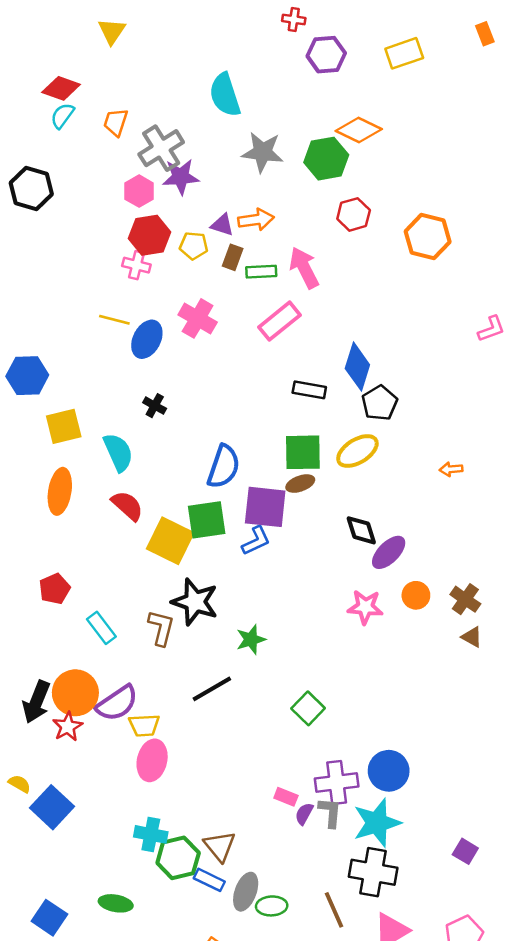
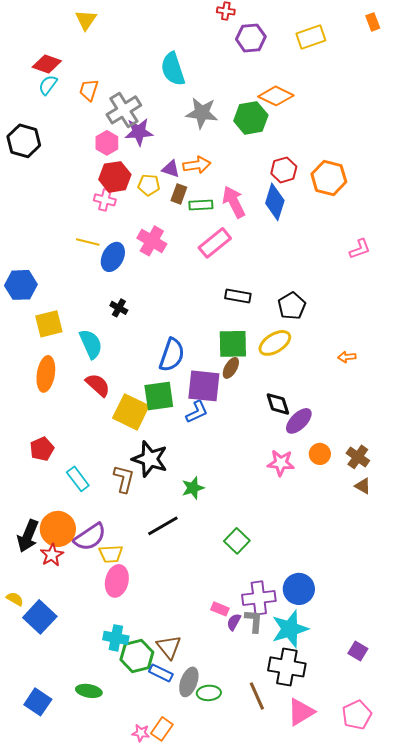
red hexagon: (354, 214) -> (284, 170), moved
pink L-shape: (491, 329) -> (360, 249), moved
blue diamond: (357, 367) -> (275, 202), moved
brown ellipse: (300, 484) -> (231, 368), turned -40

